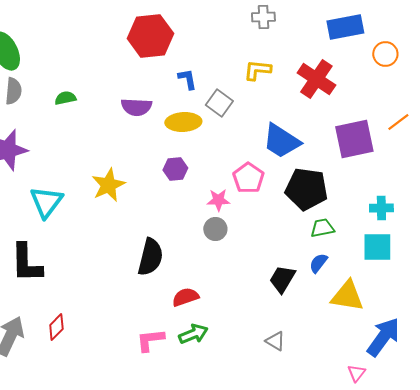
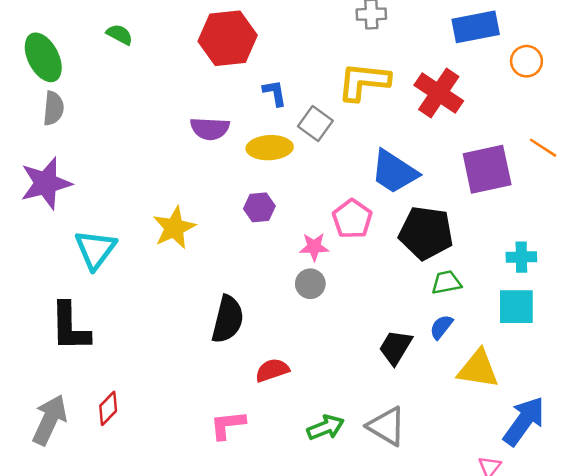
yellow L-shape: (257, 70) -> (364, 82), size x1.5
green semicircle: (65, 98) -> (120, 34), moved, turned 40
orange line: (398, 122) -> (543, 148), turned 70
green arrow: (193, 334) -> (326, 427), moved
gray triangle: (275, 341) -> (387, 426), size x1.6

